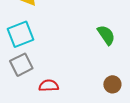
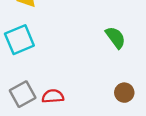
gray square: (21, 65) -> (23, 94), moved

